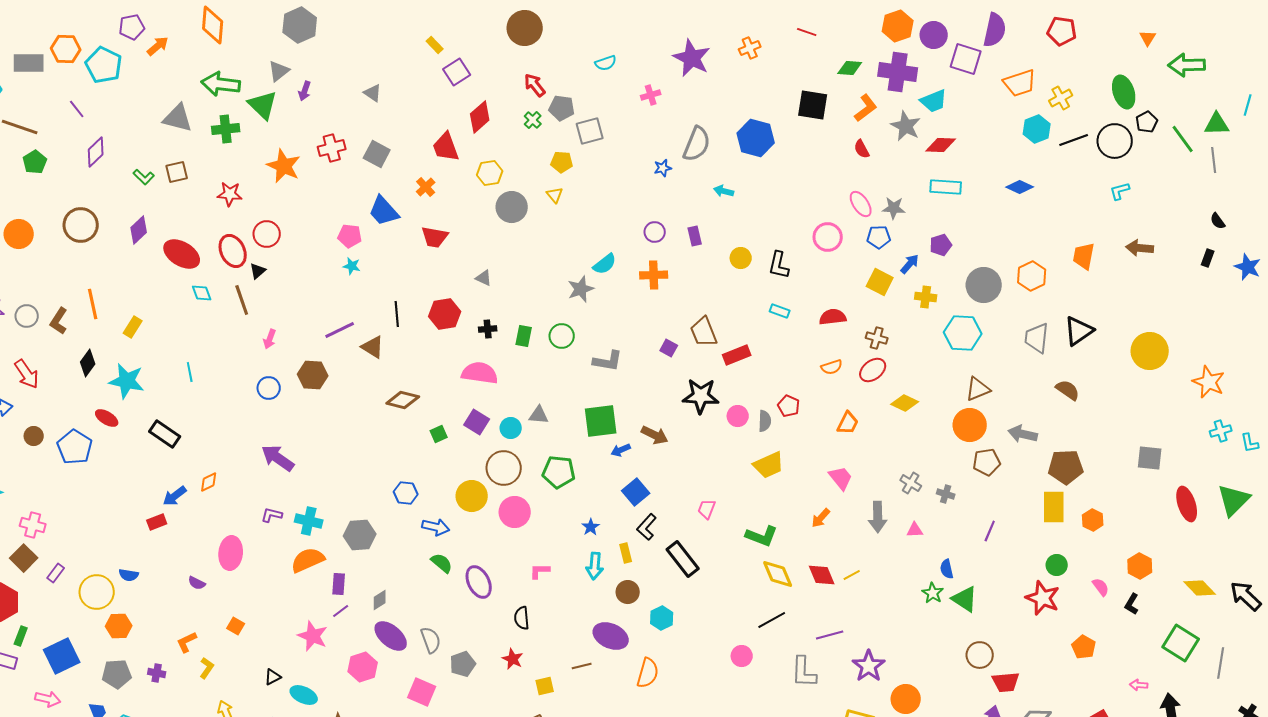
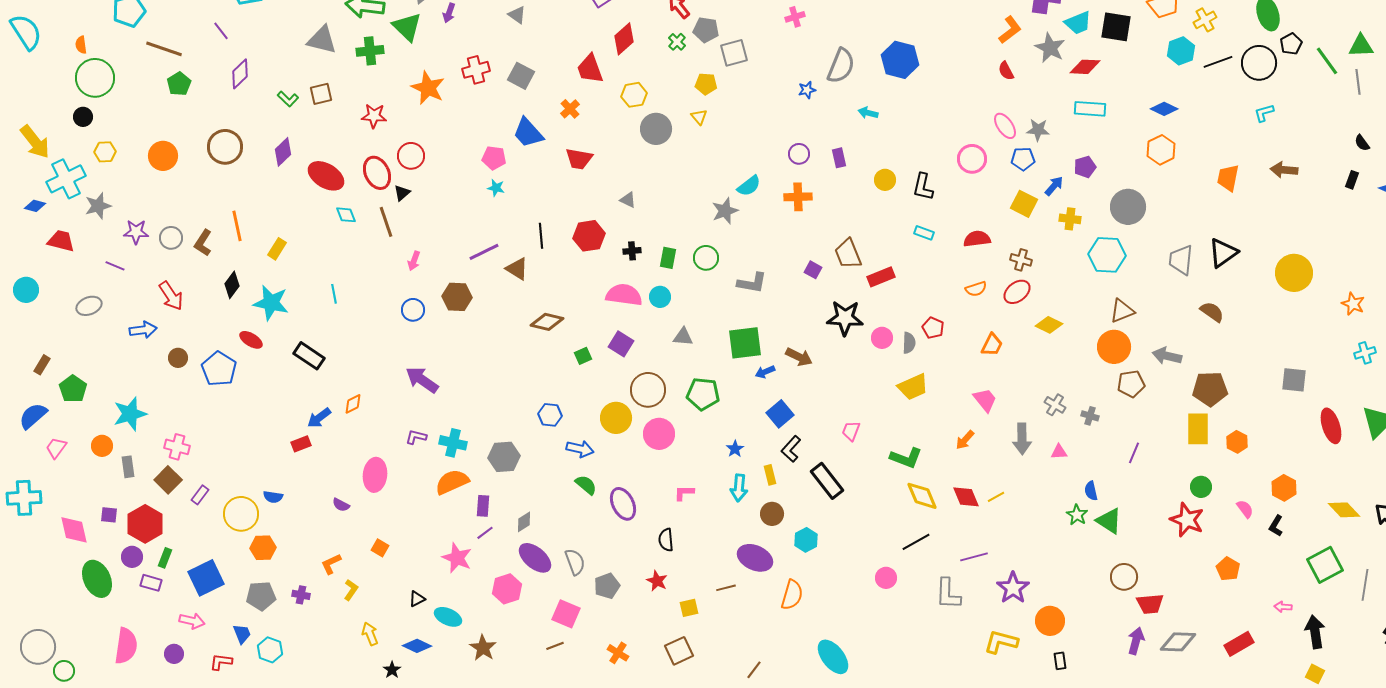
black square: (813, 105) -> (1116, 27), moved
orange hexagon: (1032, 276) -> (1161, 150), moved
orange star: (1209, 382) -> (1353, 304), size x0.7
cyan circle: (511, 428) -> (660, 297), moved
green square: (1181, 643) -> (1325, 565), turned 30

